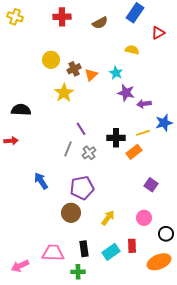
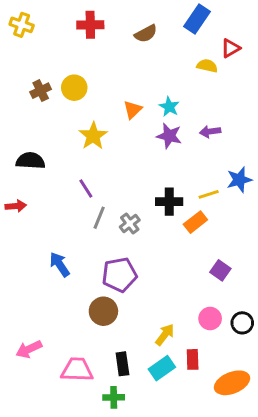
yellow semicircle: (132, 50) -> (207, 66), moved
brown cross: (74, 69) -> (41, 91), moved
purple star: (126, 93) -> (169, 136), moved
purple arrow: (144, 104) -> (210, 132), moved
purple line: (81, 129) -> (86, 188), moved
yellow arrow: (108, 218) -> (165, 335), moved
black circle: (166, 234) -> (242, 323), moved
pink arrow: (20, 266) -> (29, 349), moved

